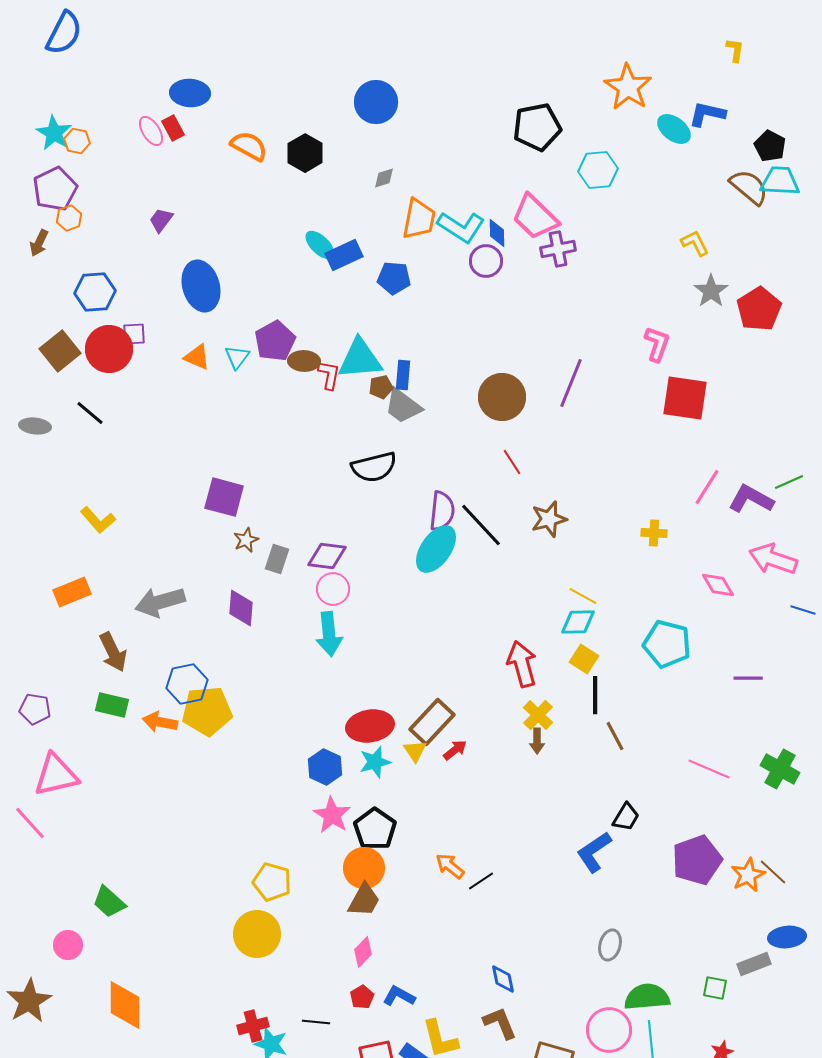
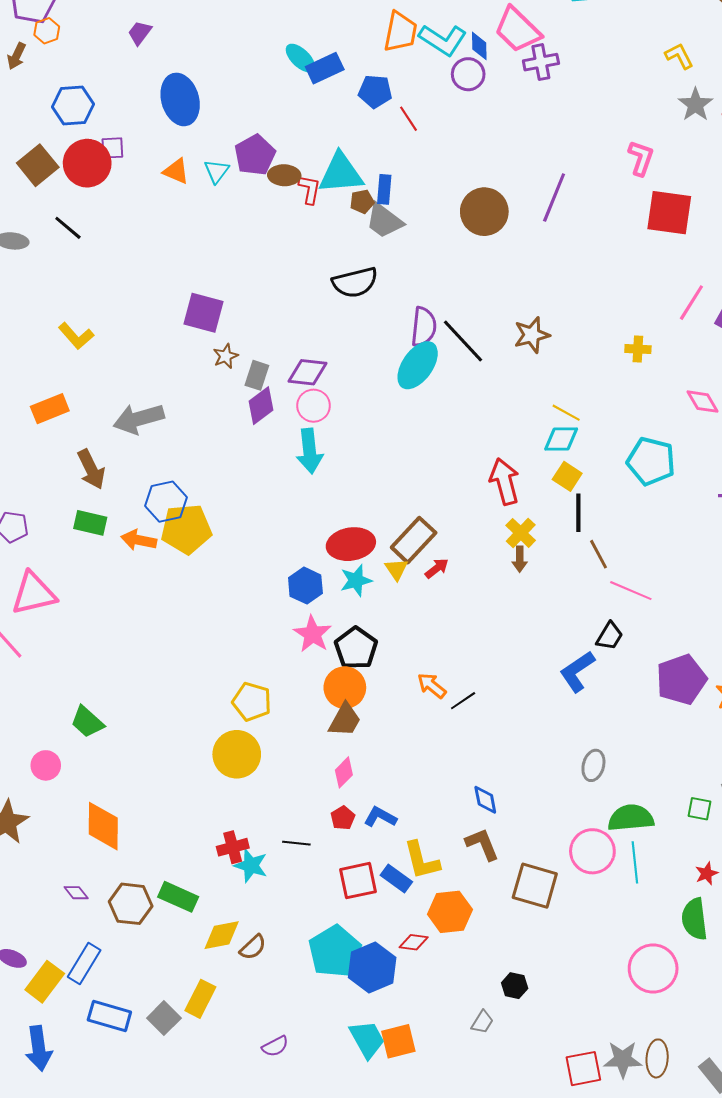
red line: (512, 462) -> (409, 119), moved
purple diamond: (241, 608) -> (261, 406), moved, turned 48
pink line: (709, 769) -> (631, 591), moved

